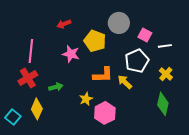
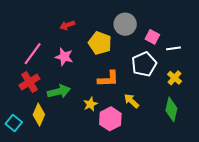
pink line: (31, 51) -> (33, 54), turned 30
pink star: (71, 54) -> (64, 57), moved
yellow arrow: (125, 82) -> (131, 101), moved
green arrow: (56, 87) -> (59, 91), size x1.5

